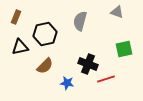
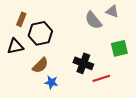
brown rectangle: (16, 17) -> (21, 19), moved
gray semicircle: (80, 21) -> (93, 20), moved, turned -54
blue star: (67, 83) -> (51, 82), moved

